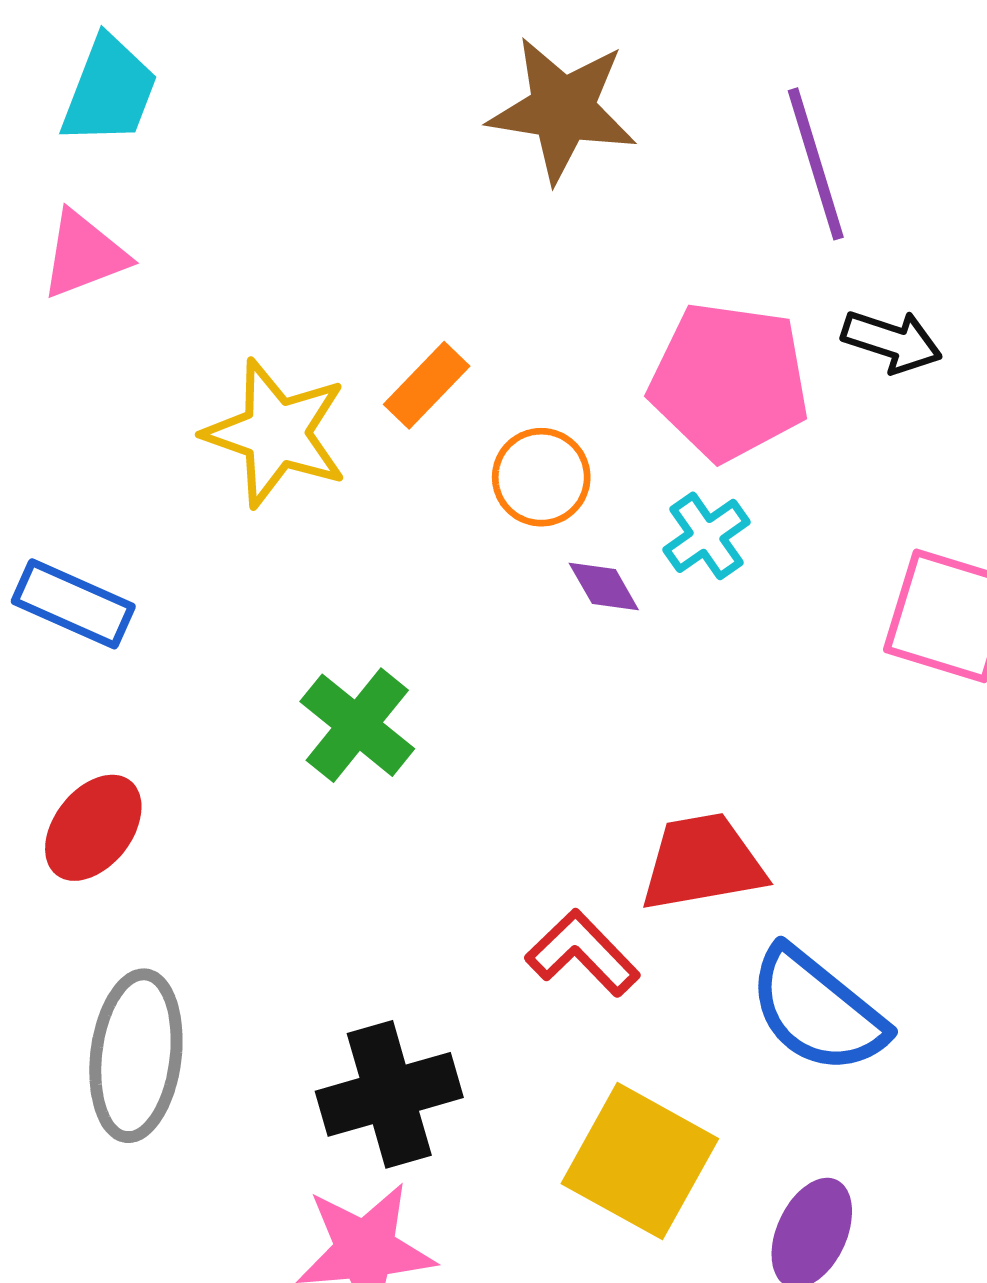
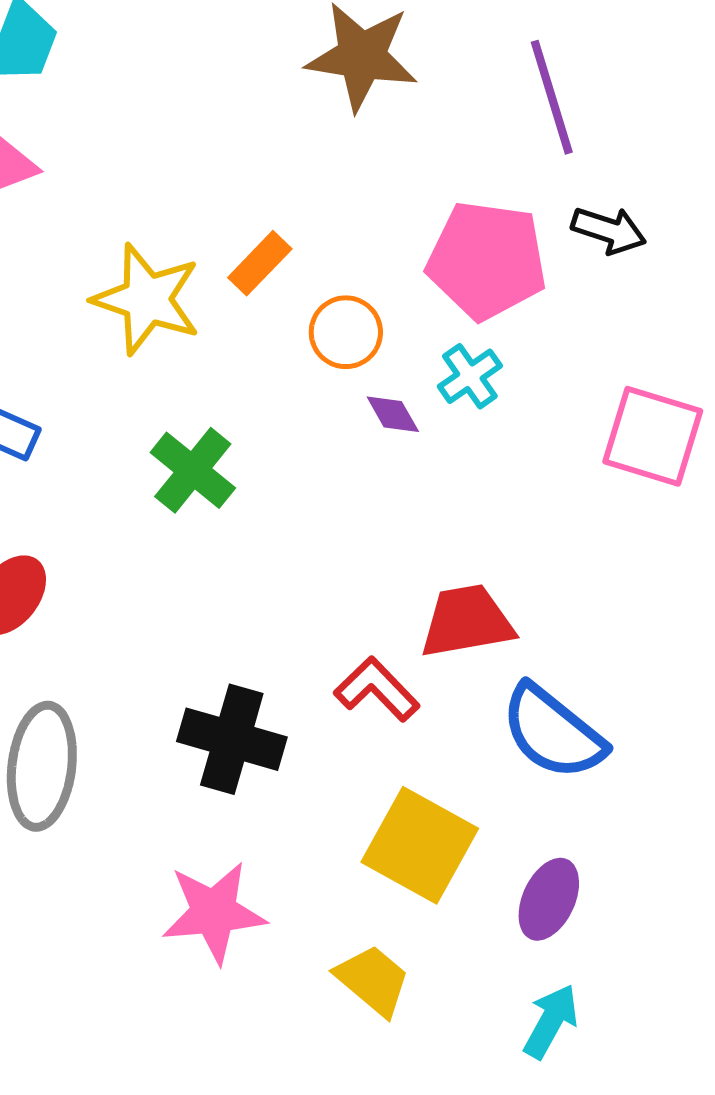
green cross: (357, 725) -> (193, 470), moved
black cross: (389, 1094) -> (232, 739), moved, turned 32

